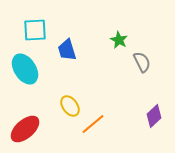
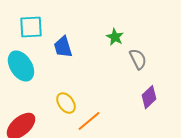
purple diamond: (154, 116) -> (149, 97), moved

